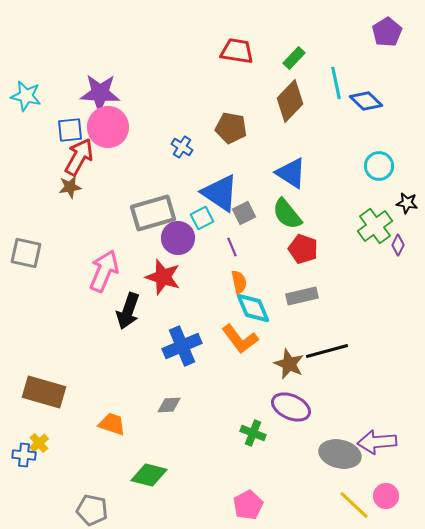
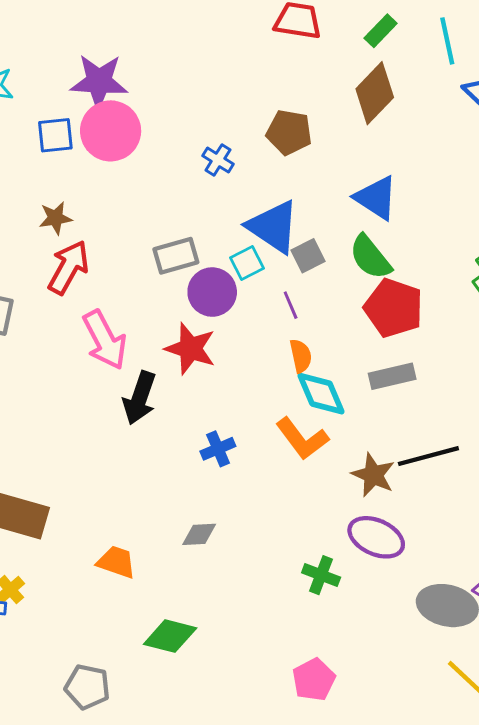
cyan line: (336, 83) -> (447, 41), moved
red arrow: (79, 157) -> (68, 267), moved
gray rectangle: (153, 213) -> (176, 256), size x0.7
red pentagon: (303, 249) -> (394, 308), size x1.4
pink arrow: (104, 271) -> (105, 340), turned 129
blue cross: (182, 346) -> (218, 449), size x0.6

